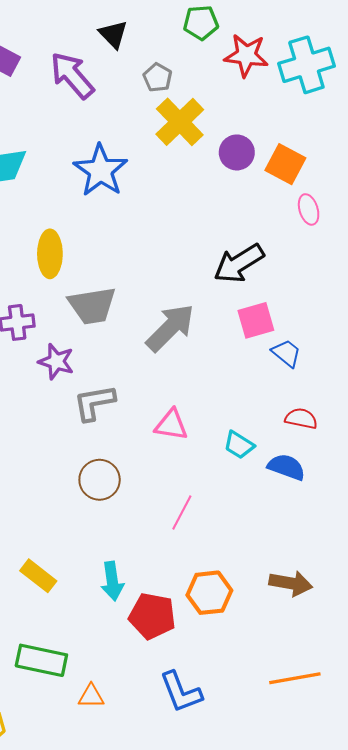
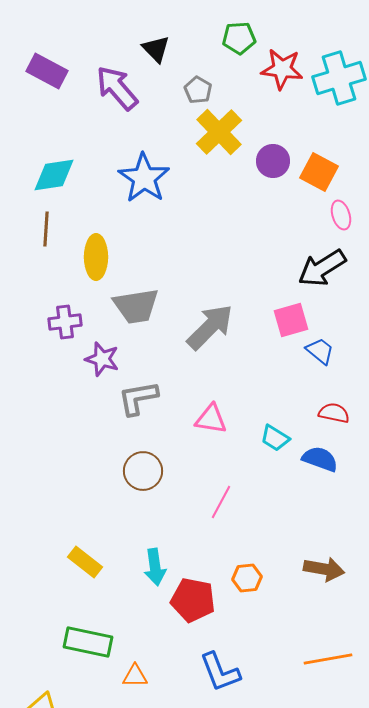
black arrow: (239, 263) -> (322, 268), moved
orange hexagon: (209, 593) -> (247, 578), size x0.7

